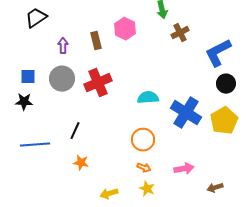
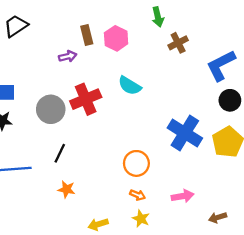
brown rectangle: (96, 41) -> (87, 35), moved
purple arrow: (63, 46) -> (68, 56), moved, turned 77
gray circle: (62, 79) -> (51, 109), moved
cyan semicircle: (148, 98) -> (130, 86), moved, turned -145

